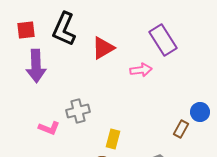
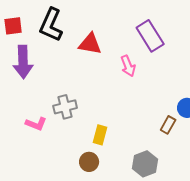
red triangle: (103, 48) -> (90, 44), turned 40
pink arrow: (141, 70) -> (128, 66), turned 75

